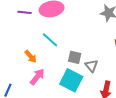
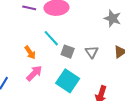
gray square: (75, 57) -> (68, 52), moved
gray triangle: (91, 66) -> (92, 52), moved

